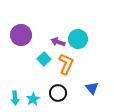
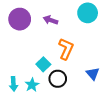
cyan circle: (78, 39) -> (88, 13), moved
purple arrow: (58, 42) -> (51, 20), moved
cyan square: (44, 59) -> (43, 64), moved

